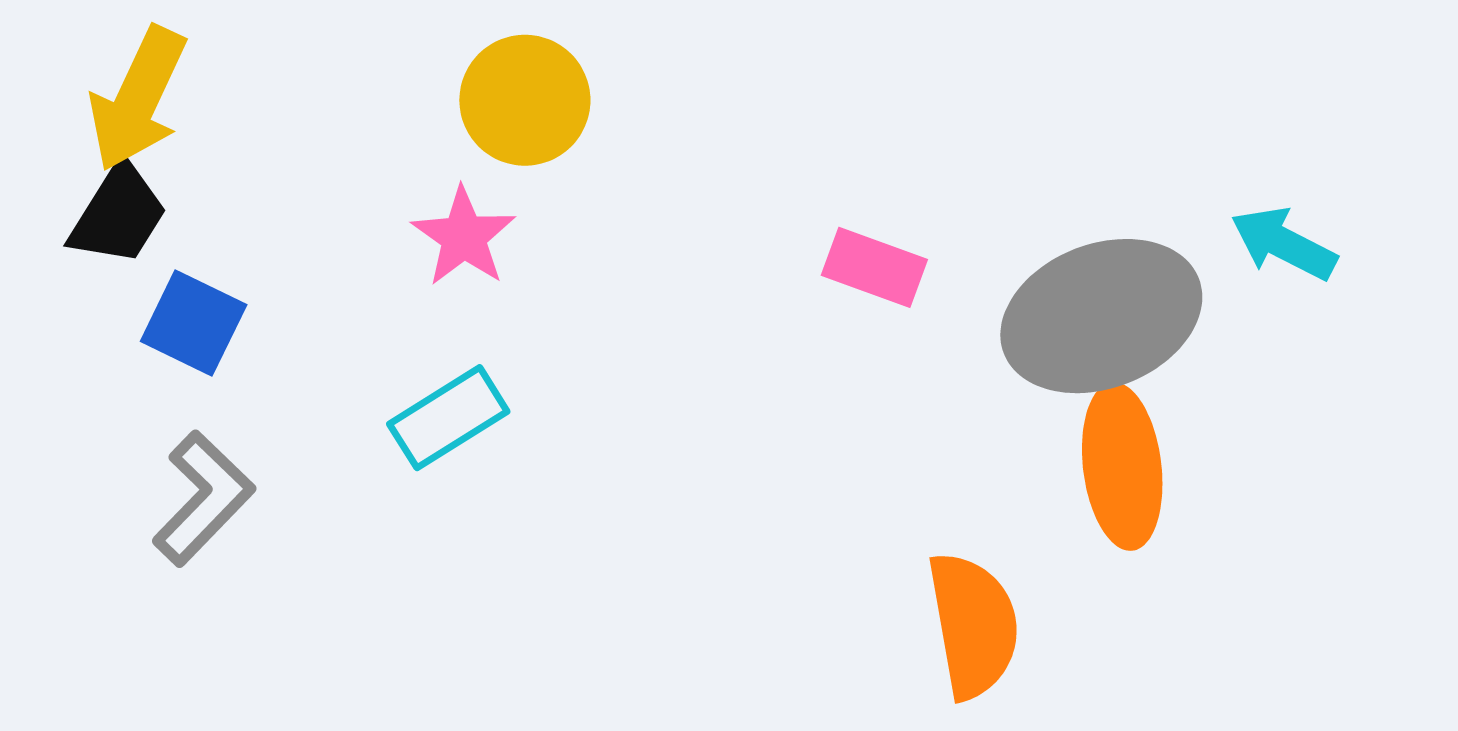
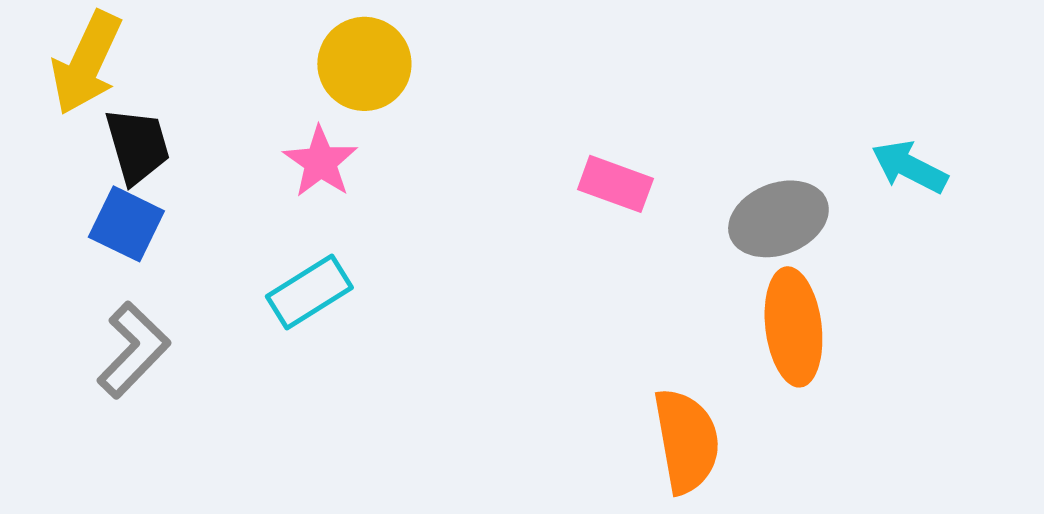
black trapezoid: (118, 214) -> (137, 146), moved, turned -48
gray ellipse: (1101, 316) -> (778, 219), size x0.7

